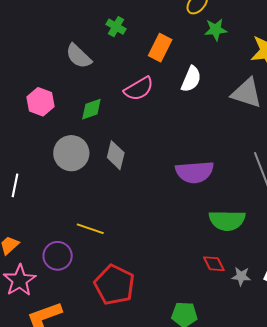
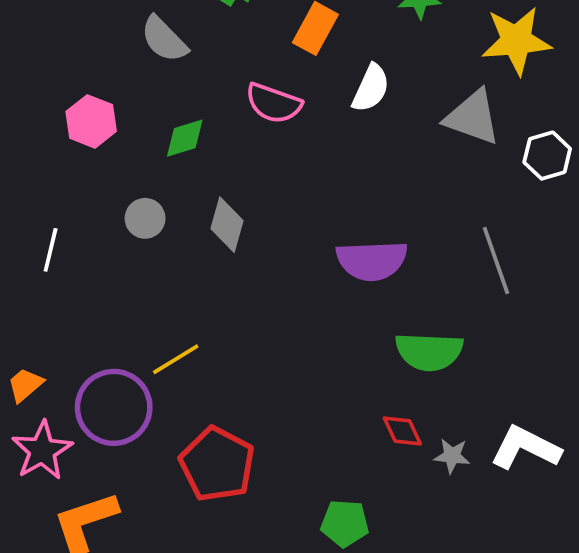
pink semicircle: (139, 89) -> (273, 103), turned 48
gray circle: (71, 153) -> (145, 218), size x0.6
white line: (15, 185) -> (51, 250), moved
yellow line: (90, 229) -> (176, 359), turned -52
purple circle: (58, 256) -> (114, 407), size x1.4

